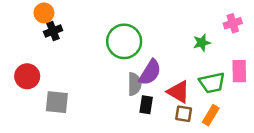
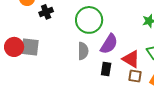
black cross: (53, 31) -> (46, 12), moved
gray semicircle: (134, 84) -> (83, 51), moved
gray square: (57, 102) -> (30, 47), moved

